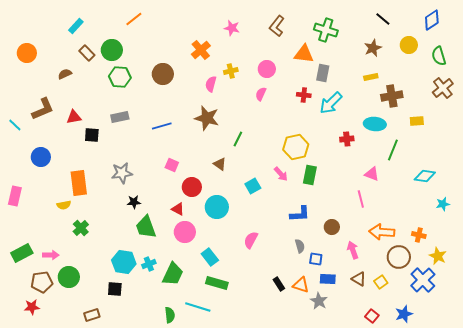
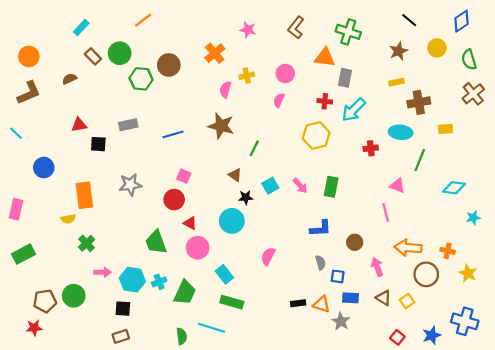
brown circle: (163, 74) -> (169, 65), moved
green hexagon: (120, 77) -> (141, 79), moved
brown L-shape: (43, 109) -> (29, 93), moved
yellow hexagon: (296, 147) -> (316, 135), moved
cyan square: (253, 186) -> (270, 186), moved
red circle: (192, 187) -> (174, 200), moved
black star: (134, 202) -> (246, 197), moved
green rectangle: (22, 253) -> (23, 254), moved
pink arrow: (51, 255) -> (103, 272), moved
blue cross: (423, 280) -> (465, 321), moved, turned -30
black rectangle: (279, 284) -> (298, 303), turned -64
brown rectangle: (92, 315) -> (121, 336), moved

